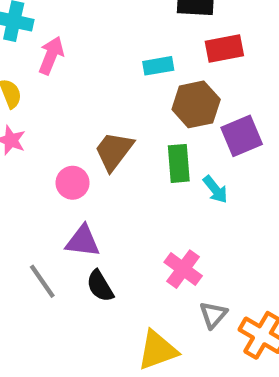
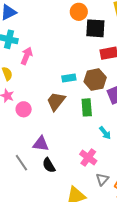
cyan rectangle: (158, 66) -> (69, 78), moved
pink circle: (73, 183) -> (24, 109), moved
cyan arrow: (215, 189) -> (105, 133), moved

